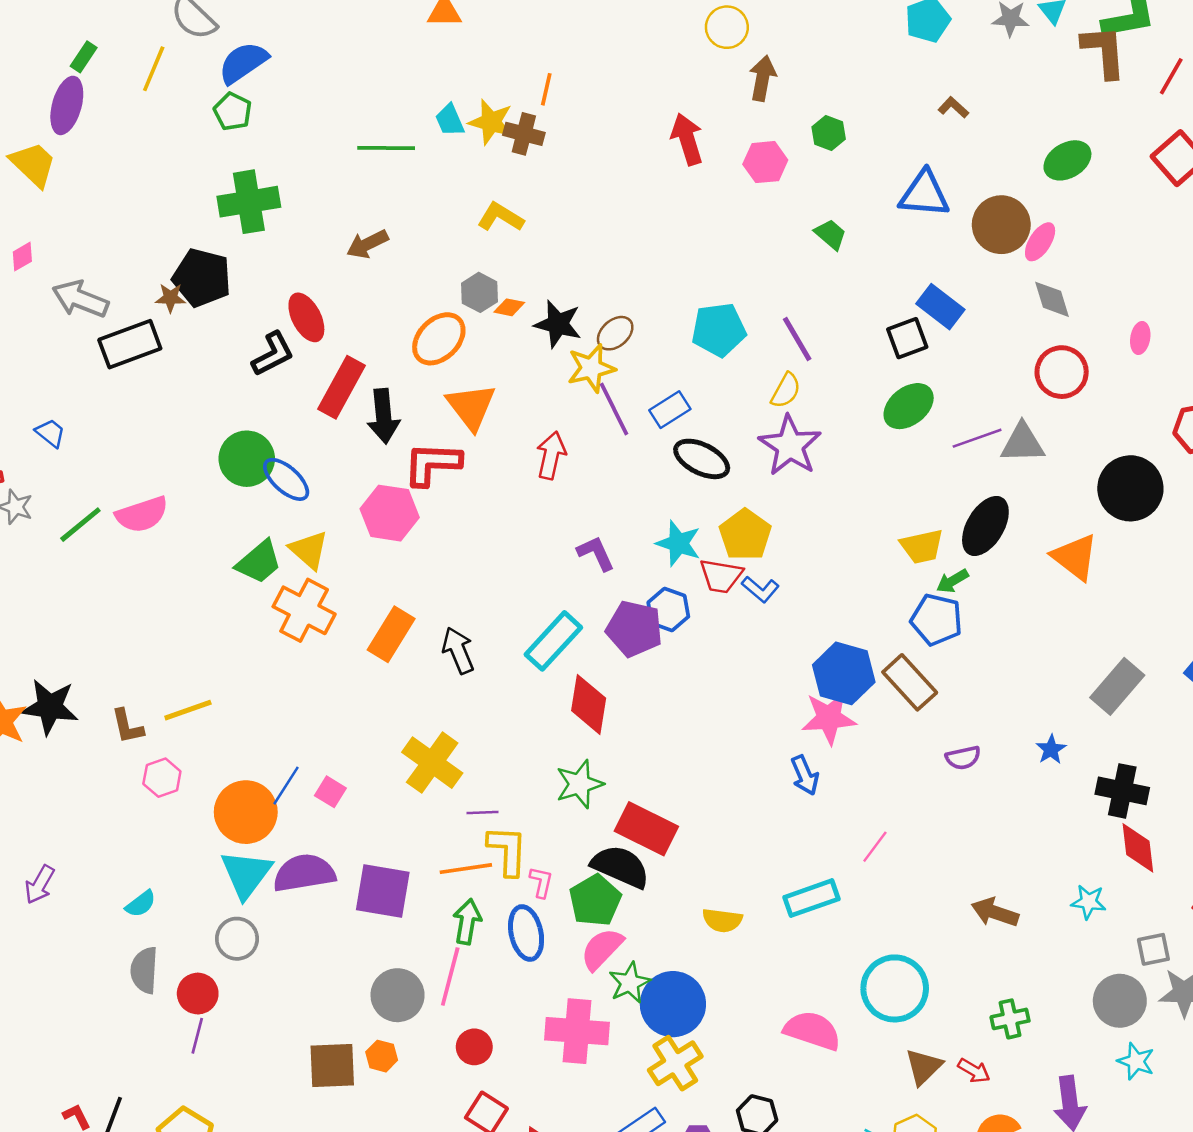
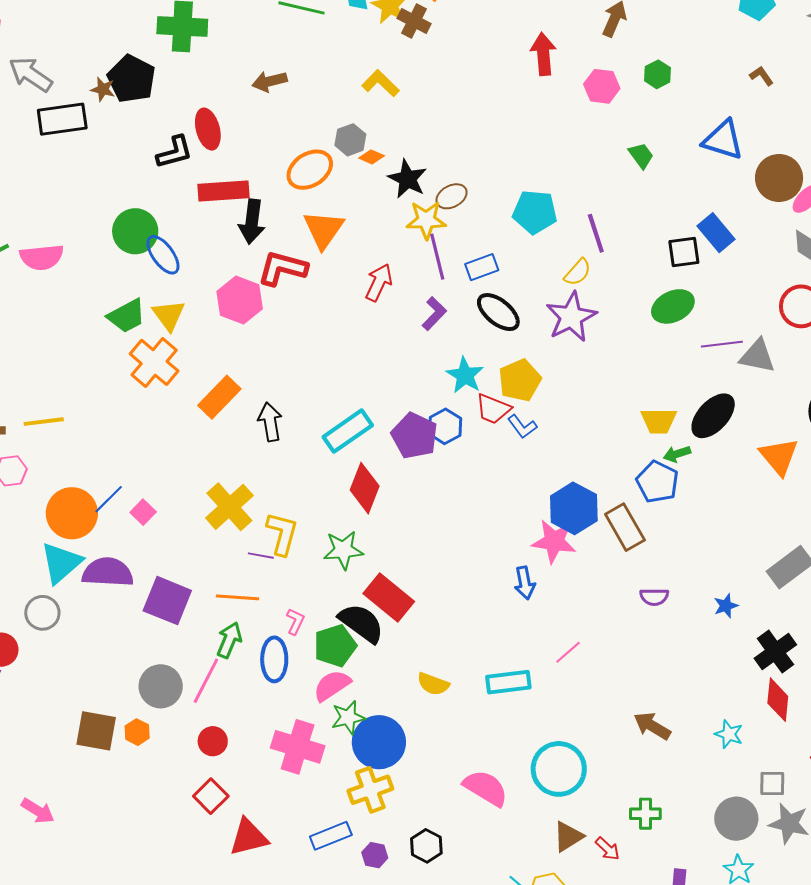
red rectangle: (341, 387) -> (224, 191), turned 45
purple L-shape: (596, 553) -> (434, 314), moved, turned 56
black cross: (1122, 791) -> (775, 652), turned 30
yellow L-shape: (507, 851) -> (282, 534), moved

